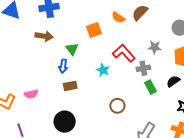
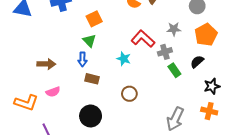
orange square: (94, 30) -> (94, 19), moved
brown arrow: (44, 36) -> (46, 64), moved
brown rectangle: (70, 86) -> (92, 79), turned 32
brown circle: (117, 106) -> (129, 94), moved

